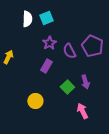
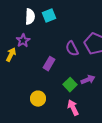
purple star: (49, 43) -> (23, 41), moved
purple arrow: (85, 82) -> (88, 80), turned -96
pink arrow: (82, 111) -> (73, 108), moved

